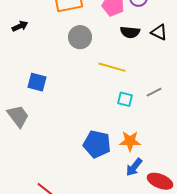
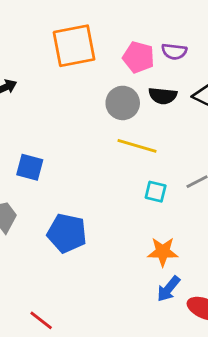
gray circle: (80, 37) -> (123, 103), moved
blue pentagon: (97, 144) -> (67, 233), moved

